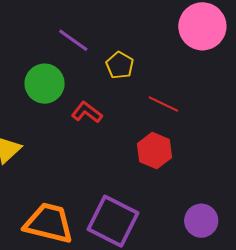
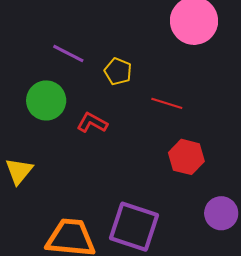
red hexagon: (155, 151) -> (186, 157), moved

